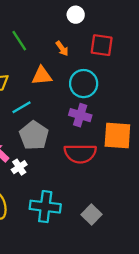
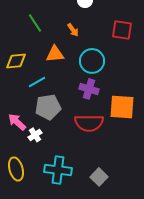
red square: (102, 45) -> (122, 30), moved
gray pentagon: (34, 135) -> (48, 107), turned 30

